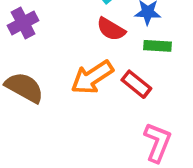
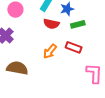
orange arrow: (92, 77) -> (50, 51), size x0.7

